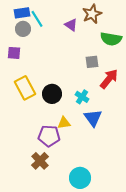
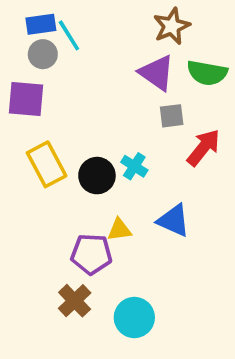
purple triangle: (71, 25) -> (157, 73), moved, size x1.5
purple square: (14, 53) -> (26, 99), size x1.5
cyan cross: (82, 97) -> (134, 166), moved
blue triangle: (93, 118) -> (174, 220), turned -30
cyan circle: (80, 178) -> (134, 317), moved

